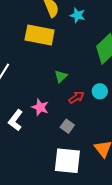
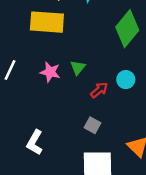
pink star: (40, 107) -> (50, 72), moved
white L-shape: (16, 120) -> (35, 142), moved

